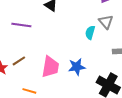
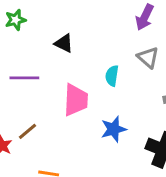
cyan semicircle: (90, 33) -> (112, 76), moved
pink trapezoid: (50, 67) -> (76, 100), moved

